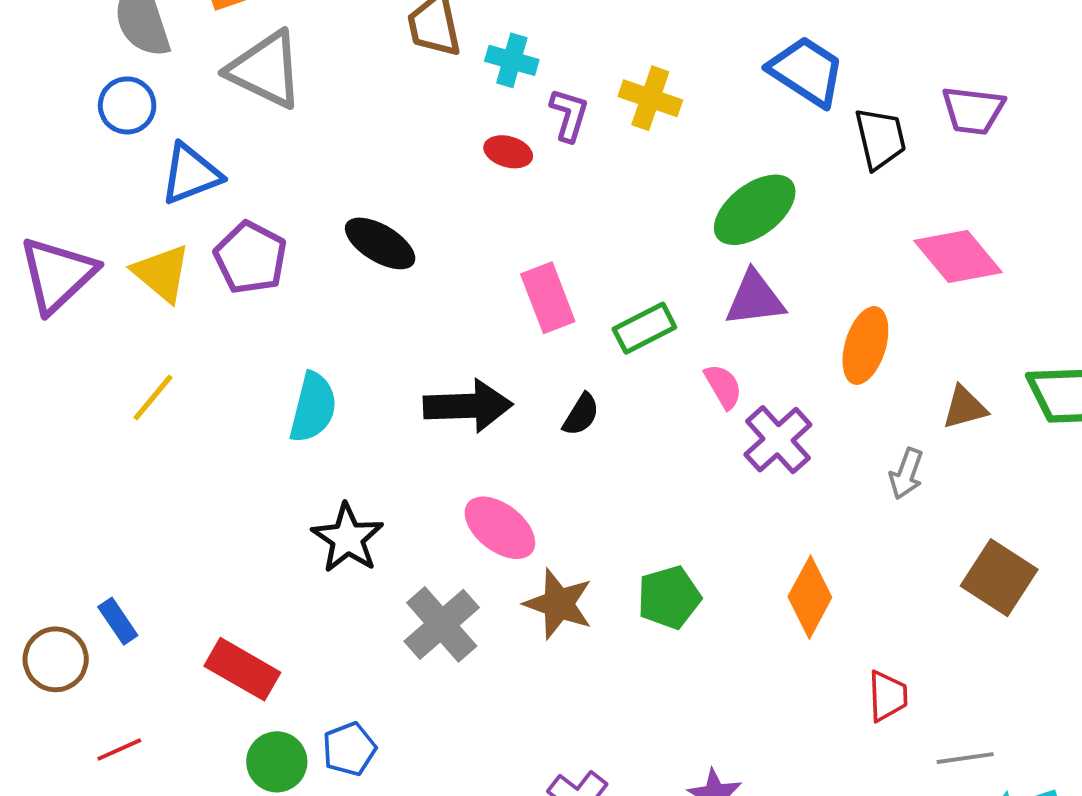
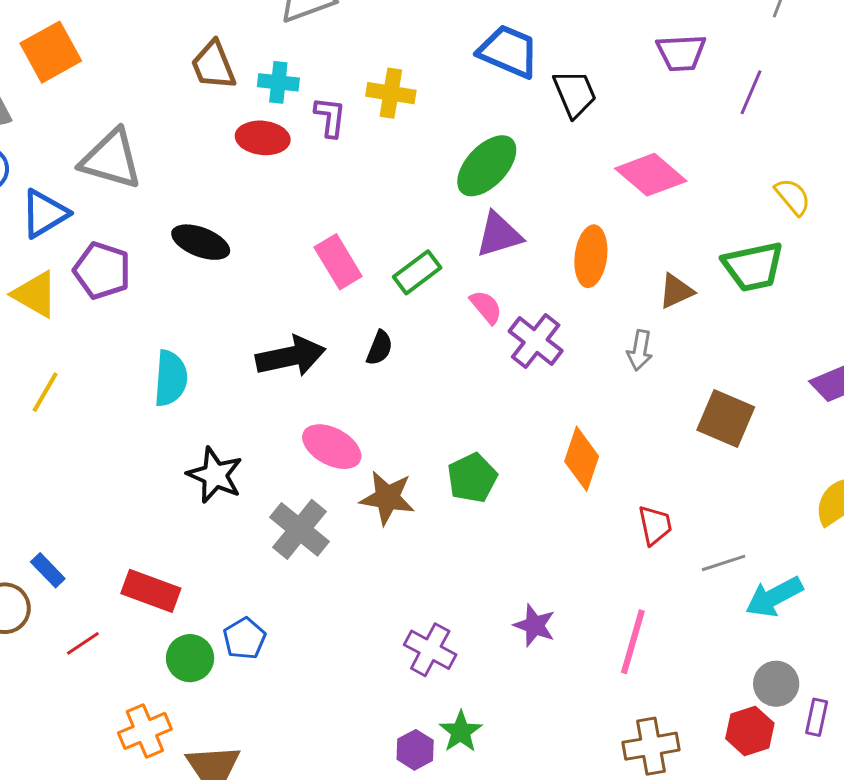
gray triangle: (265, 70) -> (111, 159), moved
purple trapezoid: (973, 110) -> (681, 53), moved
red ellipse: (508, 152) -> (263, 138), moved, size x1.4
red line: (119, 749) -> (83, 643), moved

